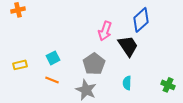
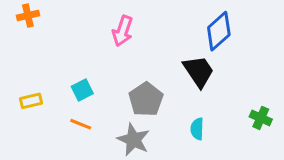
pink arrow: (105, 31) -> (123, 31), moved
green cross: (168, 85) -> (261, 118), moved

